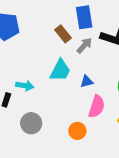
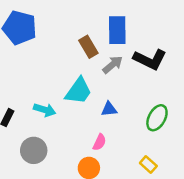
cyan arrow: (25, 86) -> (45, 110), moved
pink semicircle: (97, 106) -> (99, 142), moved, size x0.6

